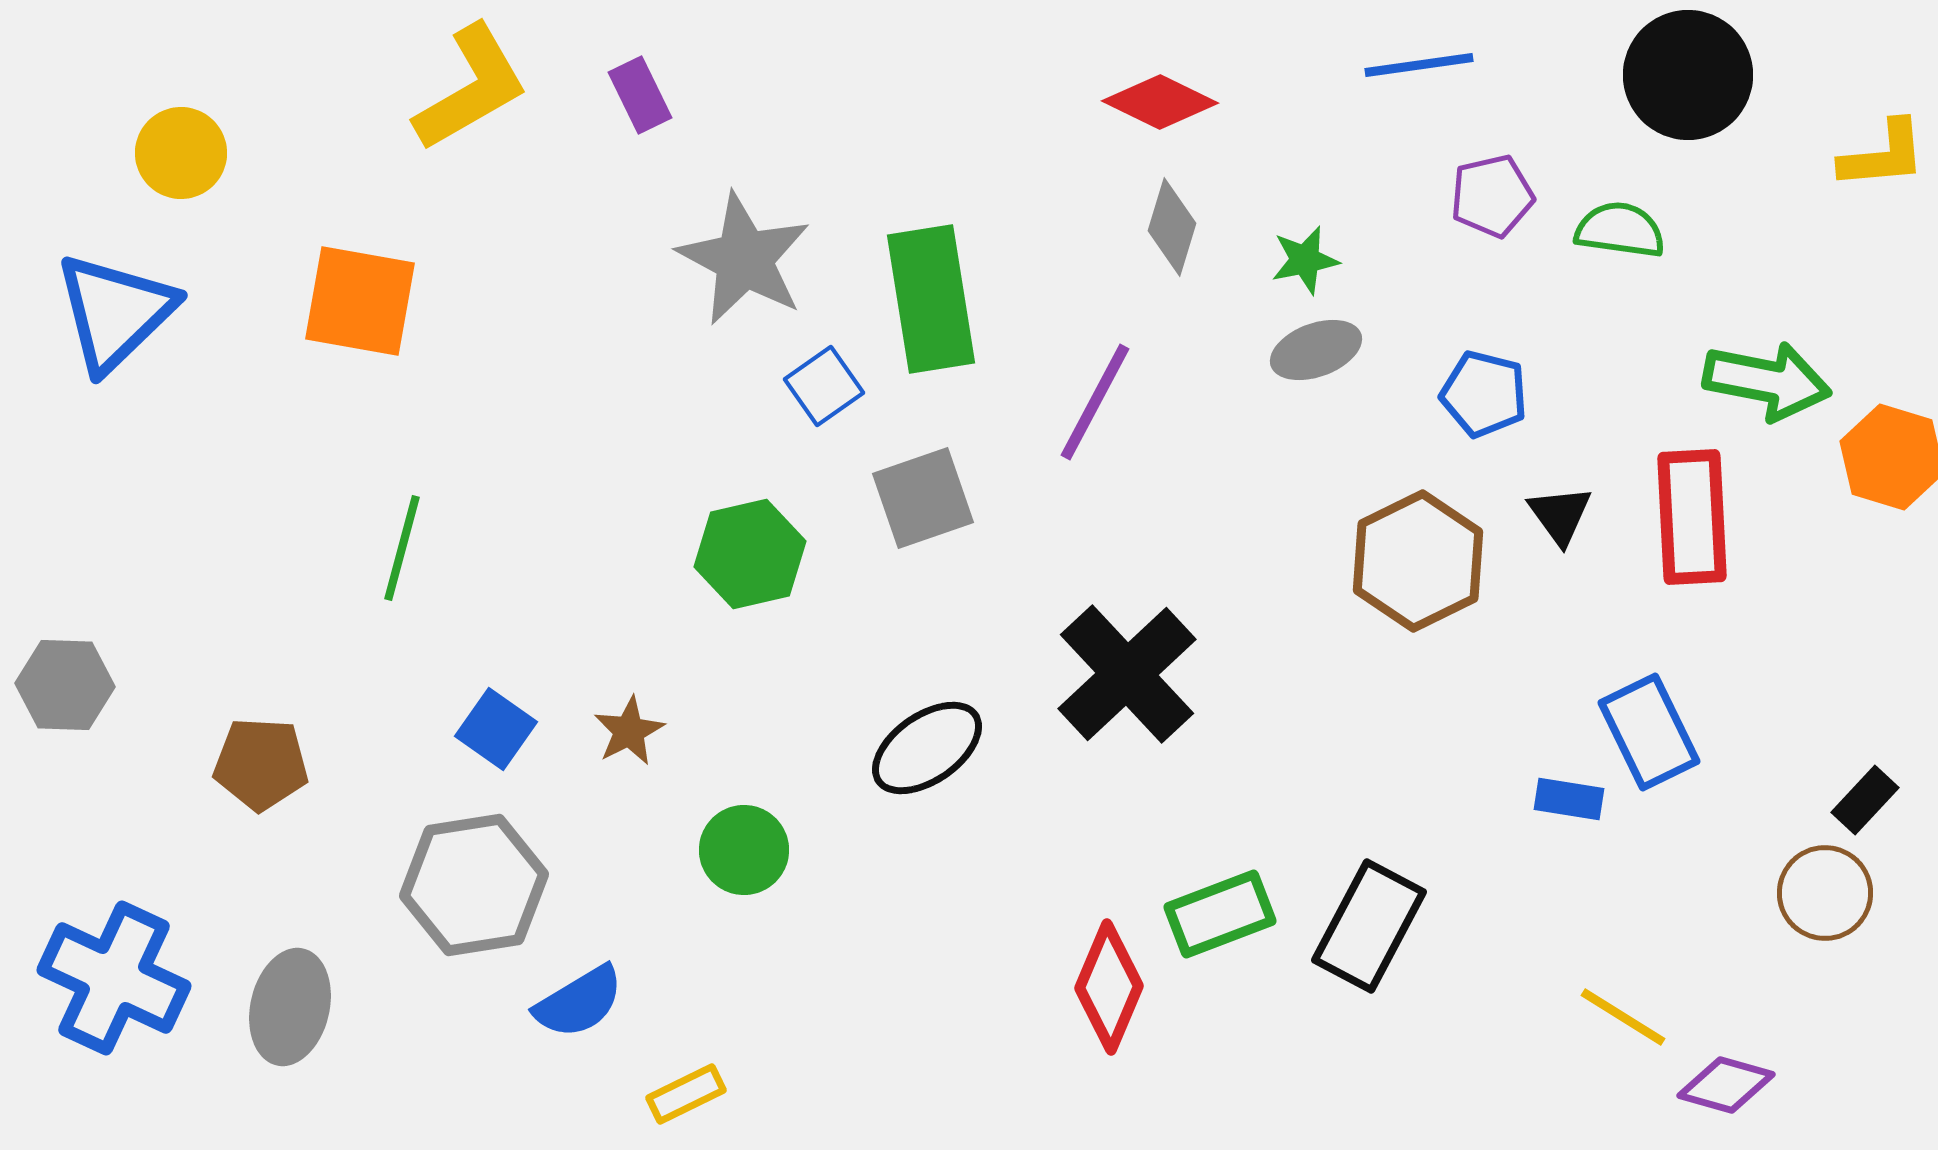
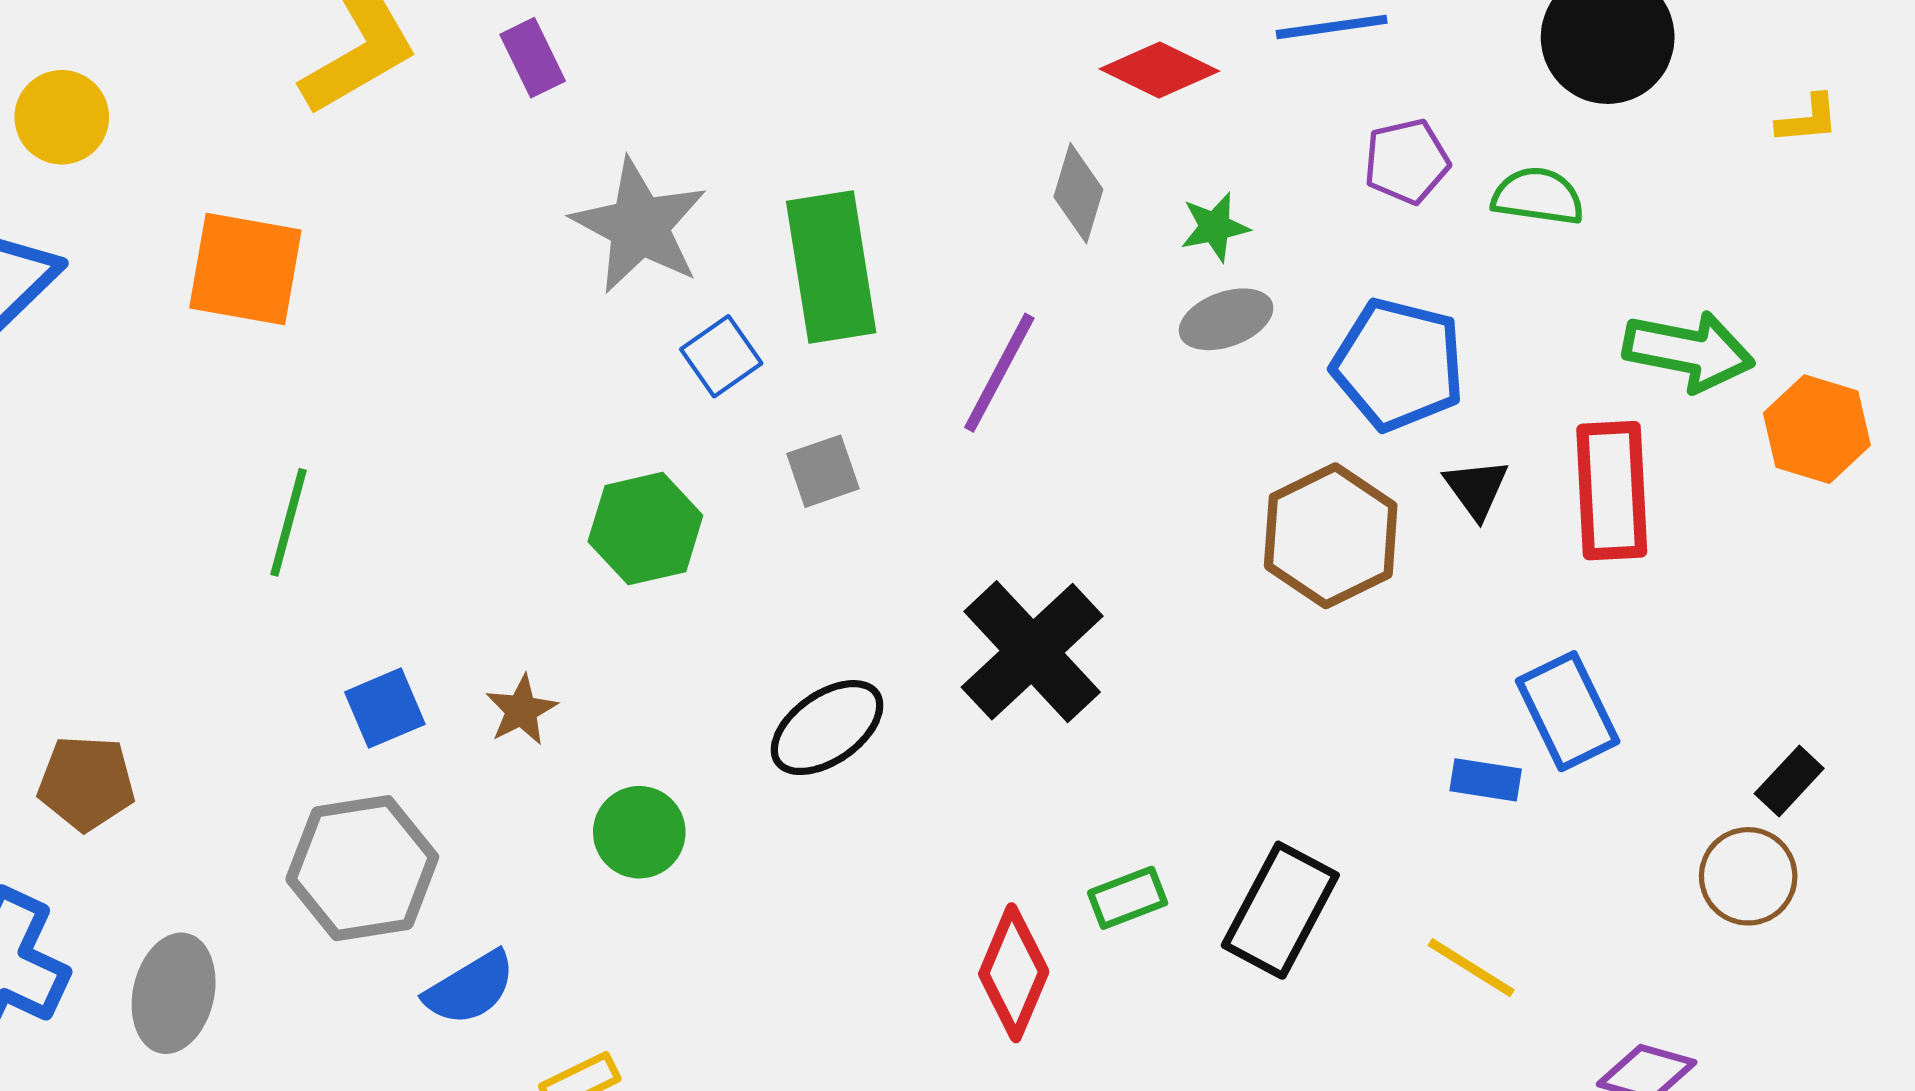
red diamond: (1160, 102) -> (1159, 70), moved
yellow L-shape: (1883, 155) -> (1808, 119), size x0.7
blue pentagon: (1484, 394) -> (1398, 364), size x1.5
gray square: (923, 498) -> (823, 471), size x0.7
blue square: (496, 729) -> (385, 708), turned 32
brown pentagon: (261, 764) -> (86, 783), moved
green rectangle: (1220, 914) -> (1128, 898), size x0.7
yellow line: (1623, 1017) -> (1471, 968), moved

